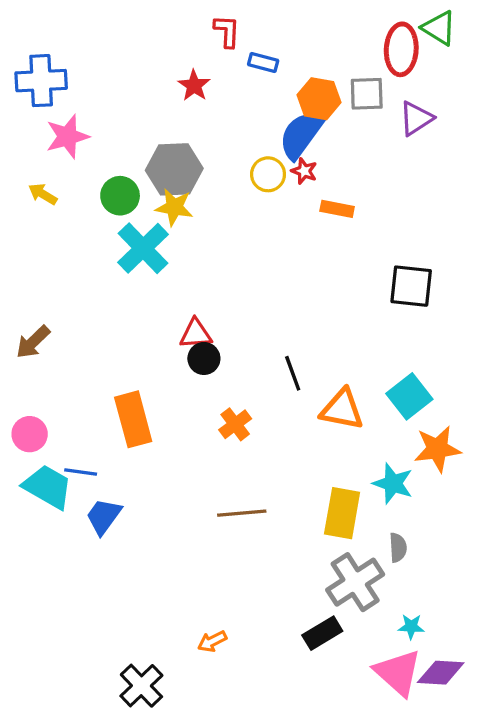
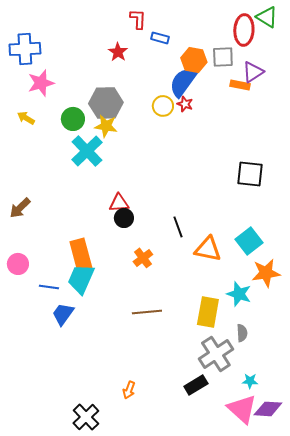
orange rectangle: (337, 209) -> (240, 85), moved
cyan trapezoid: (48, 487) -> (81, 279), moved, turned -96
orange arrow: (212, 641) -> (129, 390), turned -42

